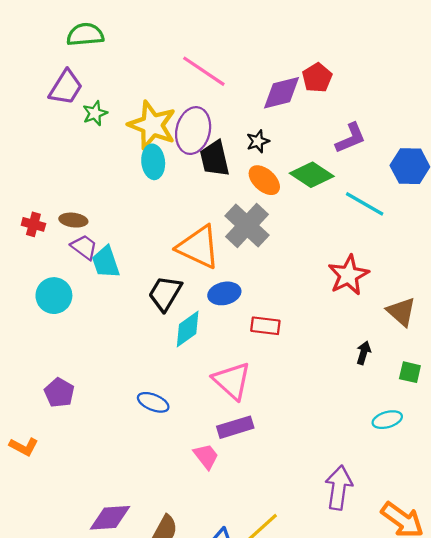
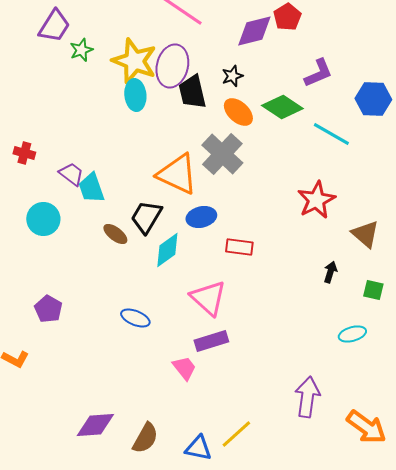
brown ellipse: (73, 220) -> (115, 234), moved, turned 30

